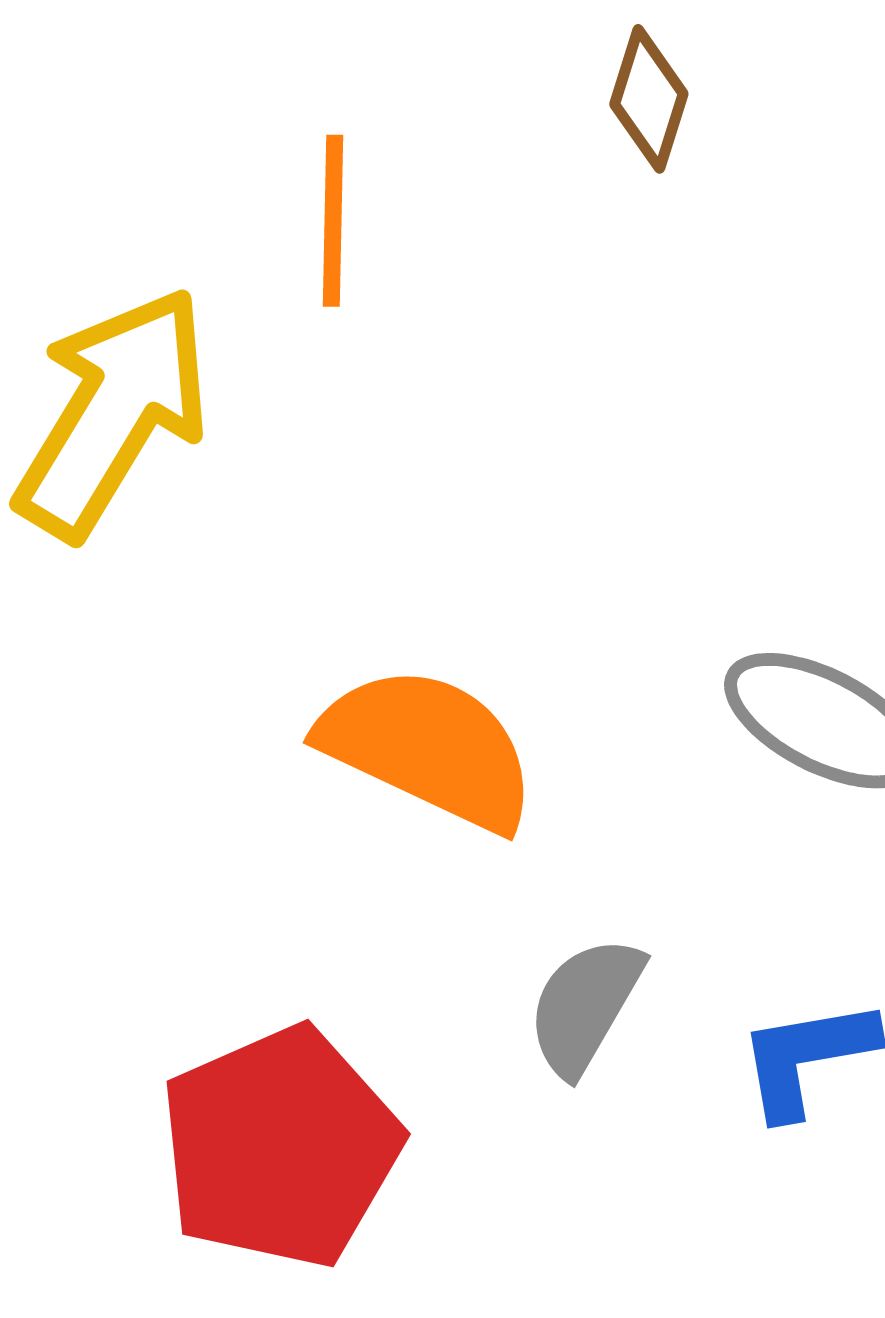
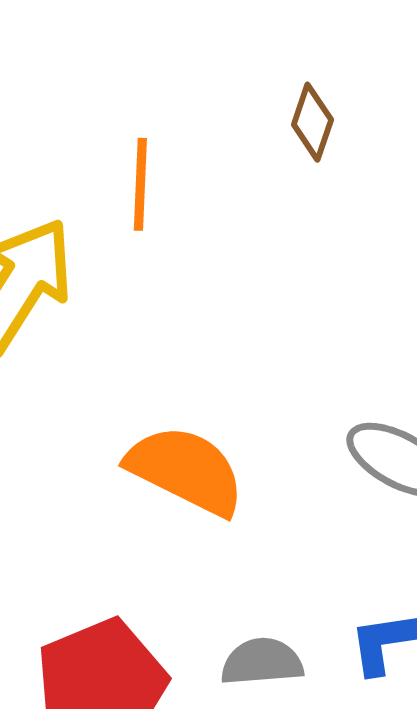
gray semicircle: (585, 1006) -> (262, 662), moved, turned 54

